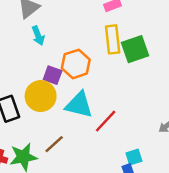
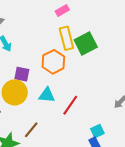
orange hexagon: (76, 64) -> (53, 62), moved
cyan triangle: (79, 105) -> (47, 95), size x0.7

